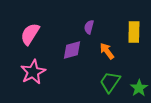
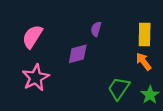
orange arrow: (107, 51) -> (143, 61), moved

